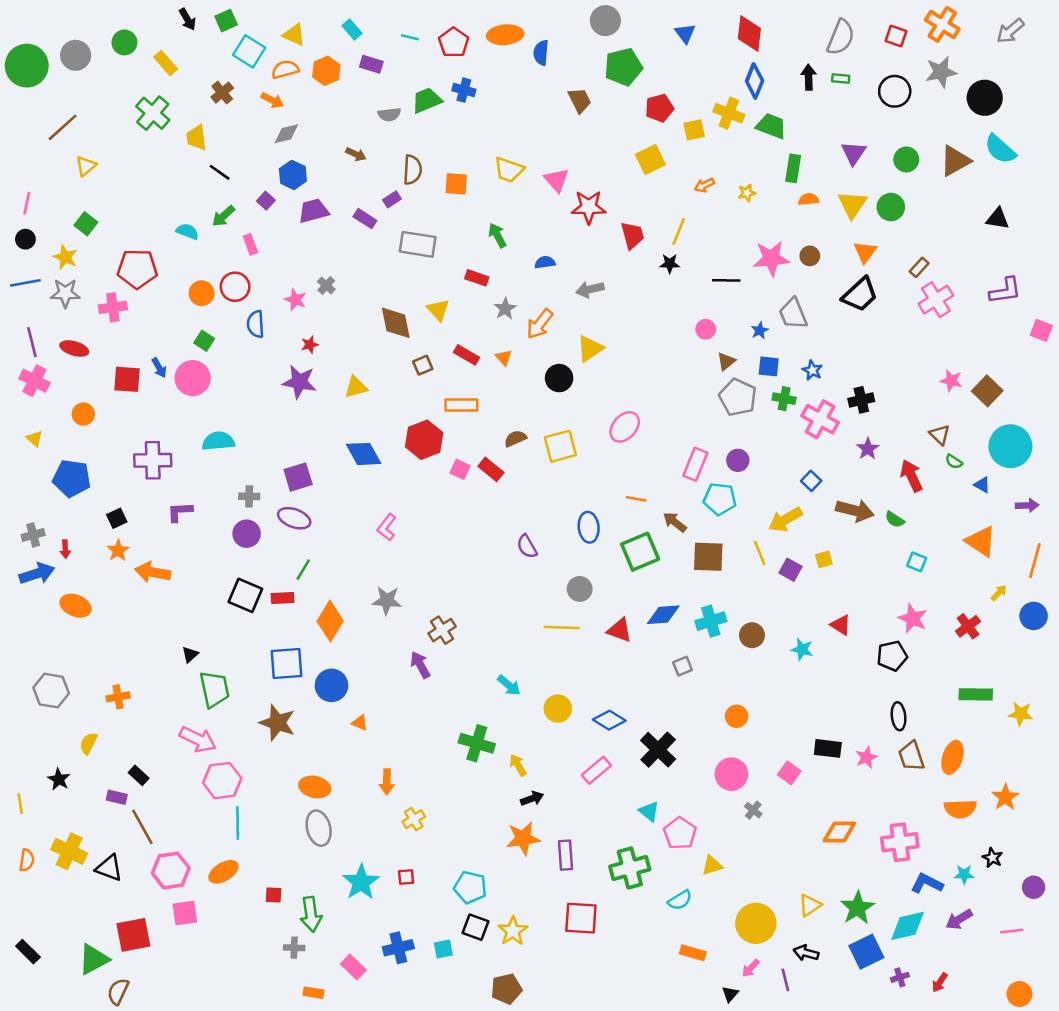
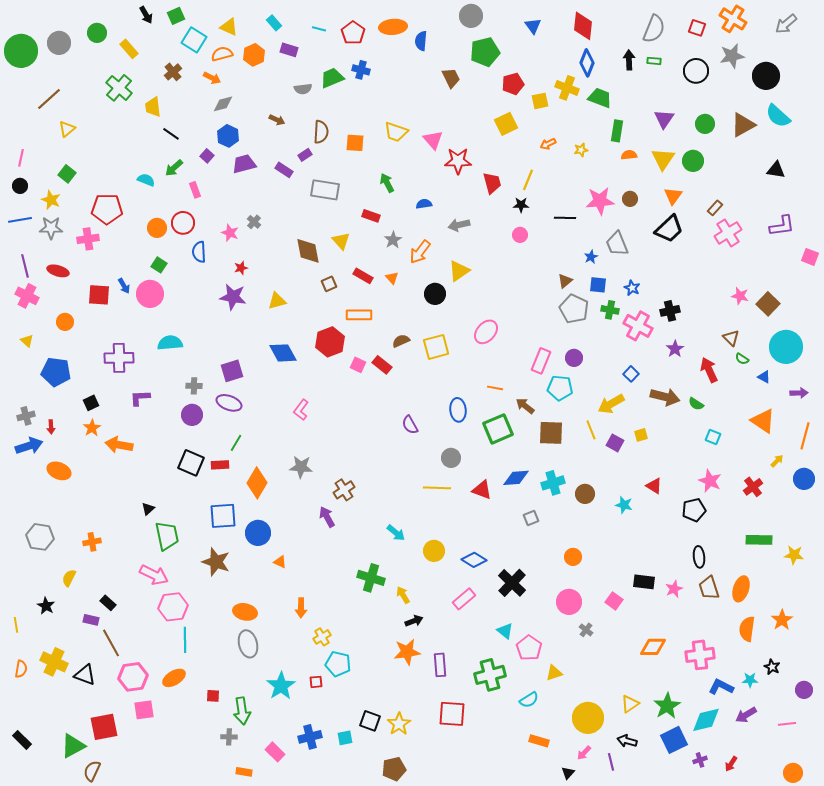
pink circle: (706, 329) -> (520, 235), moved
orange semicircle: (960, 809) -> (747, 629), turned 100
cyan pentagon: (470, 887) -> (338, 664), moved

